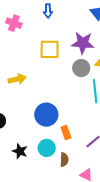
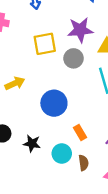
gray circle: (81, 68) -> (74, 58), moved
blue circle: (46, 115) -> (54, 103), moved
black star: (20, 151) -> (32, 144), moved

